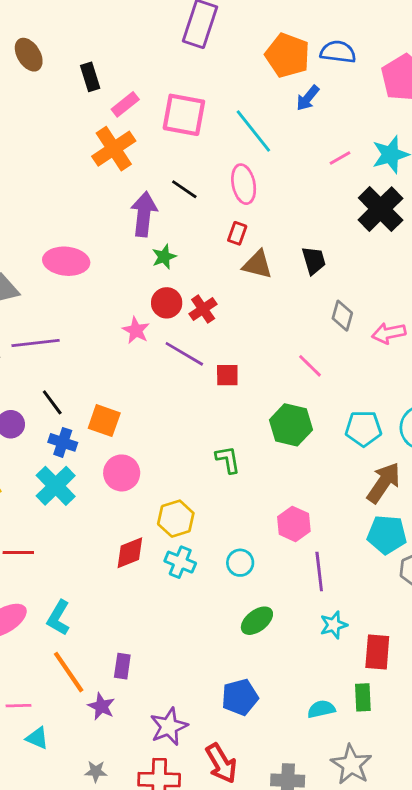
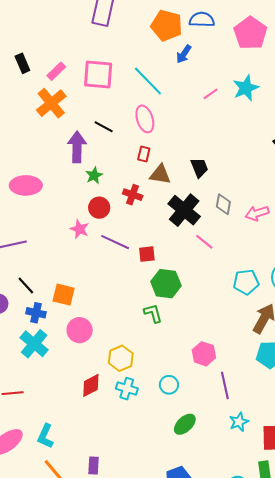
black rectangle: (90, 77) -> (22, 63), moved
black cross: (381, 209) -> (184, 210), moved
red cross: (203, 309) -> (133, 195), moved, turned -30
green hexagon: (291, 425) -> (166, 284), moved

